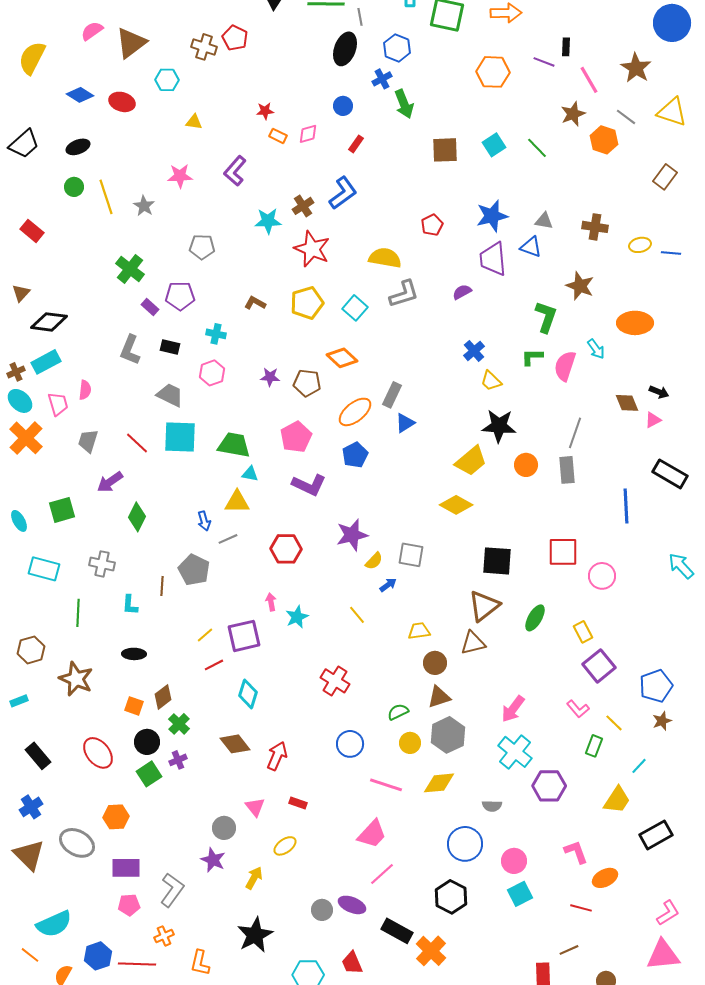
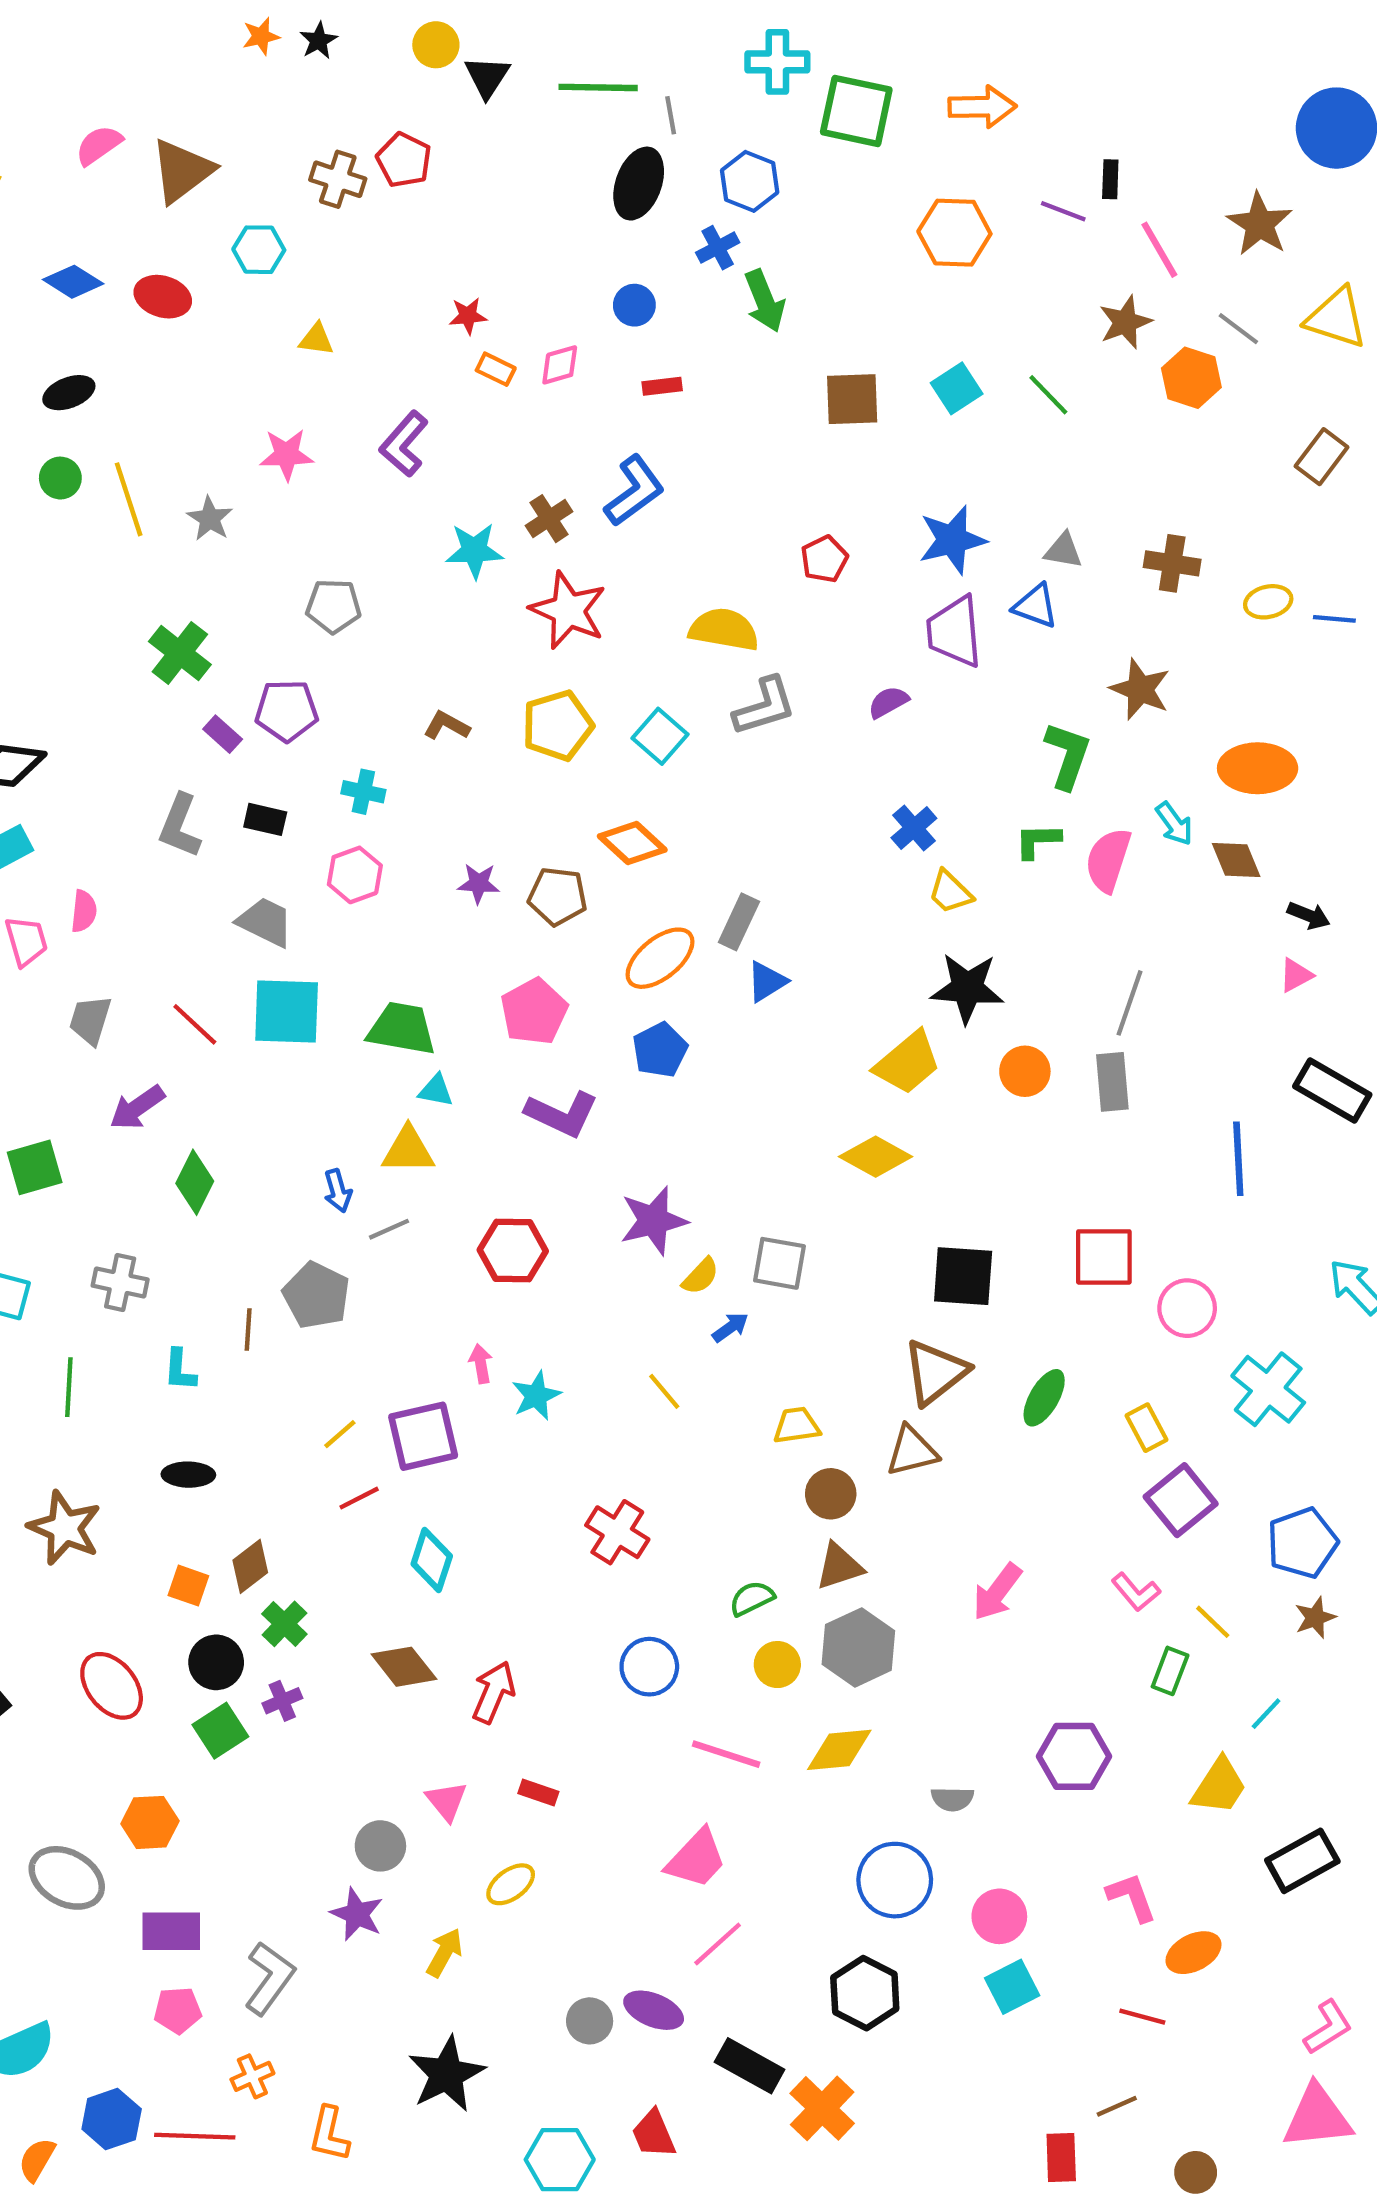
red rectangle: (356, 144) -> (662, 386), turned 48
brown diamond: (627, 403) -> (1236, 860), moved
cyan cross: (515, 752) -> (1268, 1389), moved

